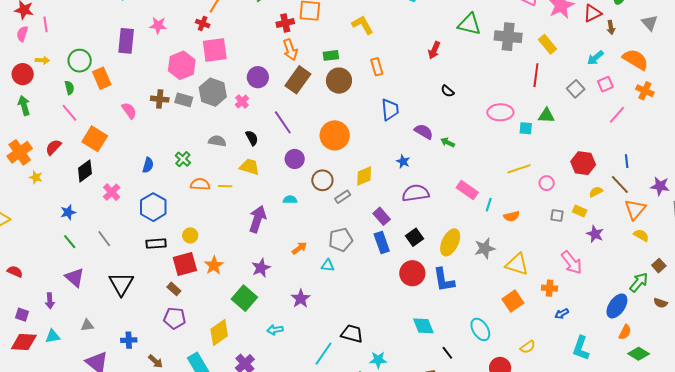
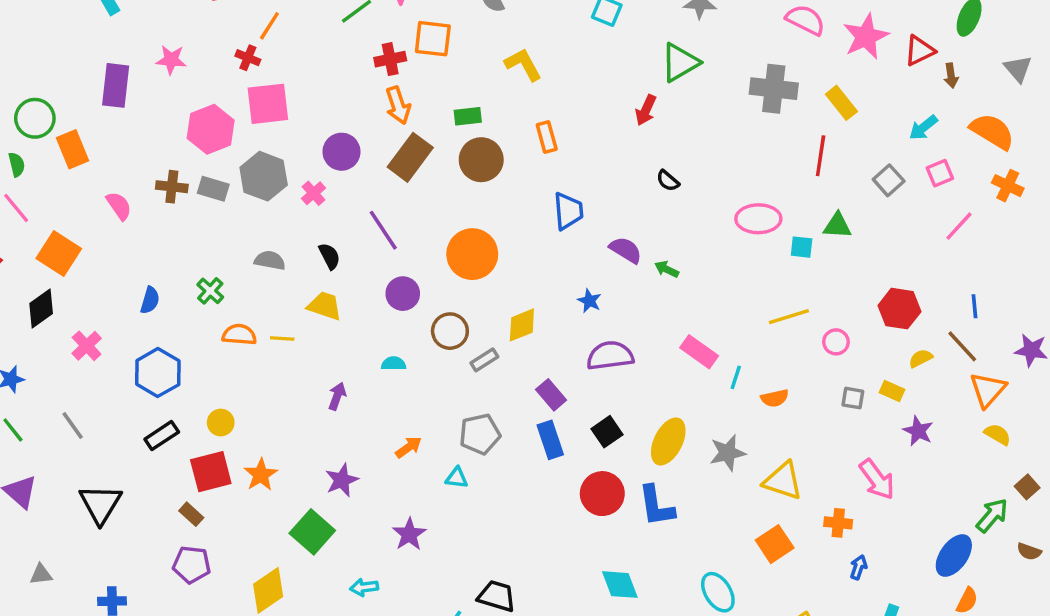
green triangle: (469, 24) -> (680, 62), moved, turned -45
purple arrow: (258, 219) -> (337, 396), size x0.6
black rectangle: (156, 244) -> (162, 436), turned -30
blue arrow: (562, 314) -> (858, 567), turned 136

